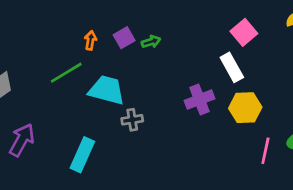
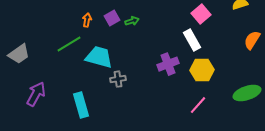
pink line: (265, 151) -> (198, 105), moved, turned 30
cyan rectangle: (82, 155) -> (81, 105), turned -40

